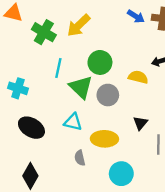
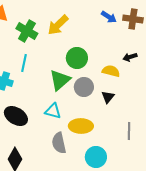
cyan line: (58, 68) -> (24, 63), moved
green triangle: (81, 87) -> (60, 80), turned 35
black triangle: (140, 123) -> (108, 97), moved
gray semicircle: (80, 158) -> (59, 143), size x1.5

